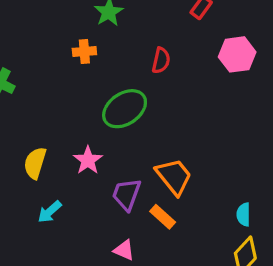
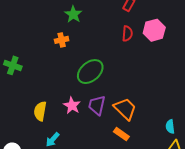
red semicircle: (161, 60) -> (127, 34), moved
purple trapezoid: (127, 194) -> (97, 105), moved

